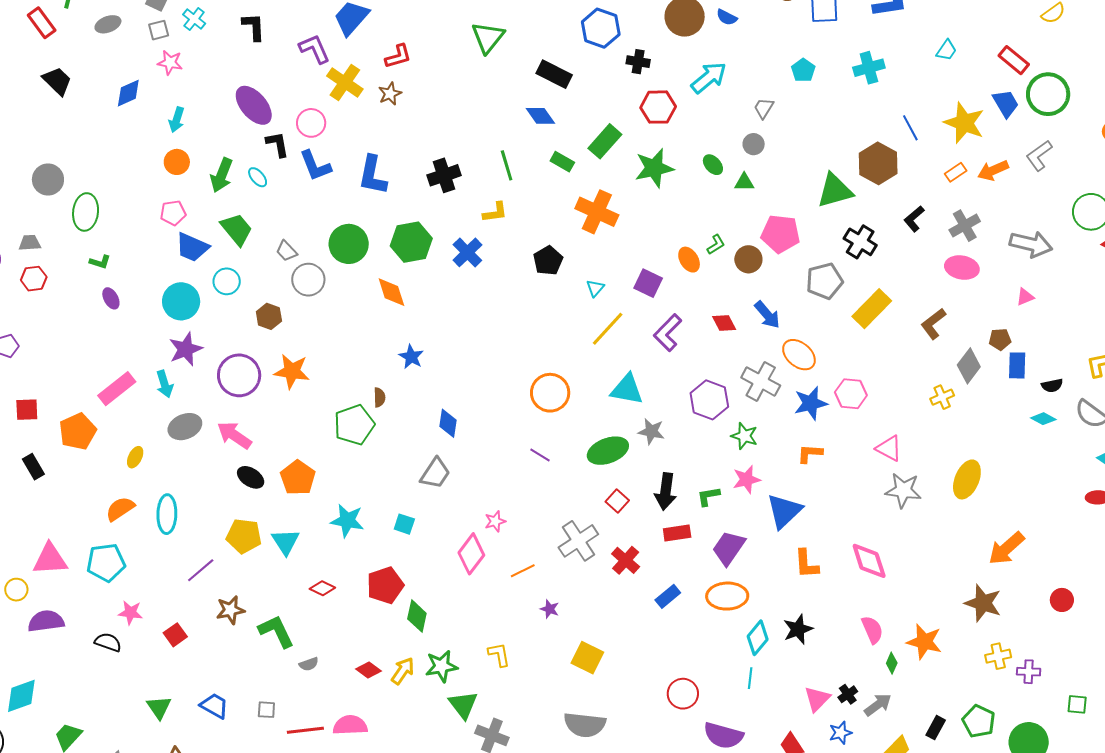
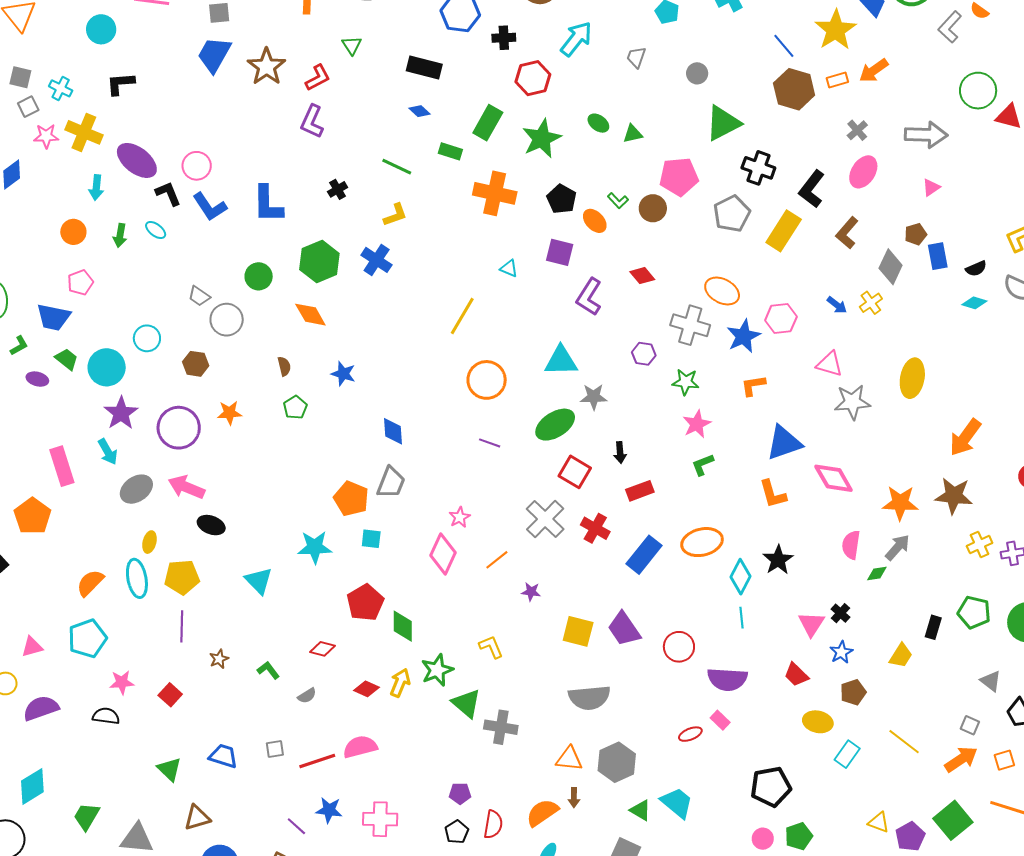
black L-shape: (254, 27) -> (120, 84), turned -80
green triangle: (488, 37) -> (352, 45), size x0.6
purple L-shape: (314, 49) -> (312, 122), moved, turned -120
red L-shape: (398, 56) -> (318, 78), moved
yellow cross: (345, 82) -> (84, 132), moved
brown star: (390, 94) -> (266, 67), moved, size x1.6
blue diamond: (540, 116) -> (419, 111), size x0.7
cyan arrow: (177, 120) -> (96, 187), moved
yellow star: (964, 123) -> (836, 30), turned 30
gray circle: (754, 144) -> (697, 73), moved
gray L-shape: (1039, 156) -> (950, 27), moved
brown hexagon: (878, 163) -> (794, 89), moved
green line: (507, 165) -> (397, 167), turned -36
orange rectangle: (956, 172) -> (837, 80), turned 30
green arrow: (222, 175) -> (120, 235), size x0.7
black cross: (444, 175) -> (338, 189), size x0.6
black L-shape: (914, 219) -> (812, 189), moved, size x1.4
gray cross: (965, 226) -> (857, 130), size x0.7
green trapezoid: (237, 229) -> (67, 359), moved, size x0.7
green circle: (349, 244) -> (259, 276), size x0.7
green L-shape: (716, 245) -> (618, 201), turned 90
blue trapezoid: (192, 247) -> (54, 317), moved
black pentagon: (548, 261) -> (562, 199), moved
green L-shape: (100, 262) -> (19, 346), turned -35
pink ellipse: (962, 268) -> (863, 172), turned -56
cyan triangle: (595, 288) -> (509, 268), turned -36
purple ellipse: (111, 298) -> (37, 379), turned -35
blue arrow: (767, 315) -> (837, 305), moved, size x0.7
yellow line: (608, 329) -> (462, 316), moved
orange star: (292, 371) -> (229, 413), size x0.7
pink rectangle: (117, 389) -> (62, 466), turned -57
brown semicircle: (379, 397) -> (284, 366), moved
purple hexagon: (709, 400) -> (644, 354), size x0.6
green pentagon: (354, 425) -> (295, 407), moved, size x0.6
yellow ellipse: (135, 457) -> (150, 542), moved
orange pentagon: (298, 478) -> (351, 498), moved
black arrow: (666, 491) -> (620, 453), size x0.6
green L-shape: (708, 496) -> (703, 465), moved
red square: (617, 501) -> (575, 472), size x1.4
blue triangle: (784, 511) -> (784, 443), moved, turned 36
yellow pentagon: (244, 536) -> (182, 577), moved
purple trapezoid: (729, 548) -> (624, 629), moved, turned -57
pink triangle: (50, 559) -> (32, 647), size x0.6
purple line: (201, 570) -> (182, 626), turned -36
red diamond: (322, 588) -> (323, 649), moved
blue rectangle: (668, 596) -> (644, 555), size x1.5
brown star: (230, 610) -> (219, 659), size x0.7
pink semicircle: (872, 630) -> (851, 545), turned -136
green L-shape: (276, 631) -> (268, 670), size x0.6
orange star: (924, 642) -> (900, 503), moved
green diamond: (892, 663) -> (877, 573), turned 70
gray arrow: (878, 705) -> (897, 547), moved

